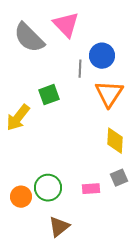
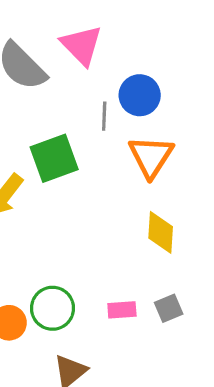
green square: (49, 95) -> (54, 158), size x1.4
gray square: (119, 178) -> (169, 308), moved

